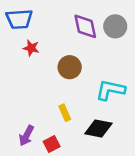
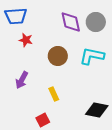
cyan L-shape: (110, 90) -> (92, 56), moved
black diamond: (98, 128) -> (97, 110), moved
purple arrow: (26, 136) -> (22, 80), moved

